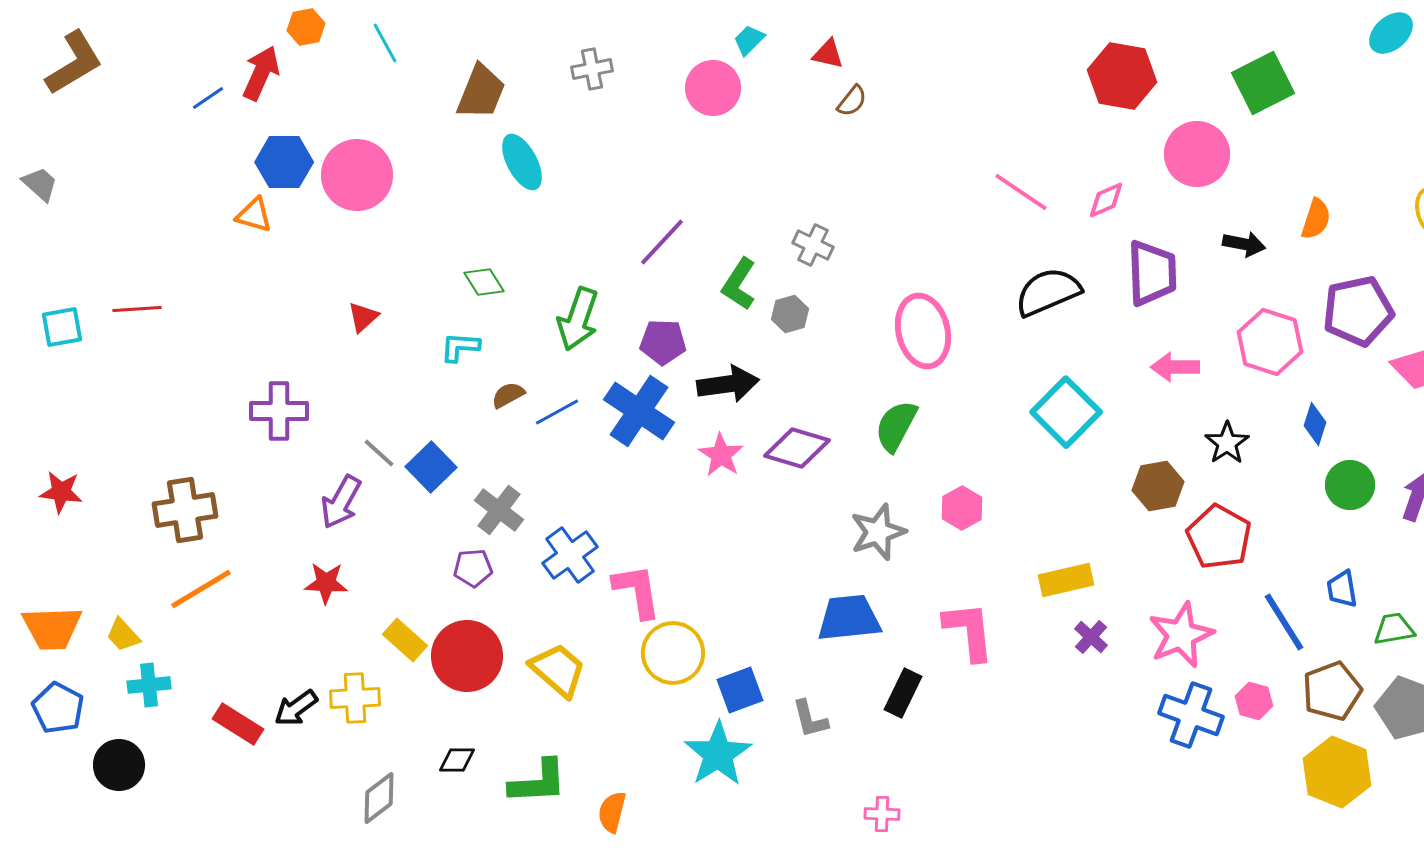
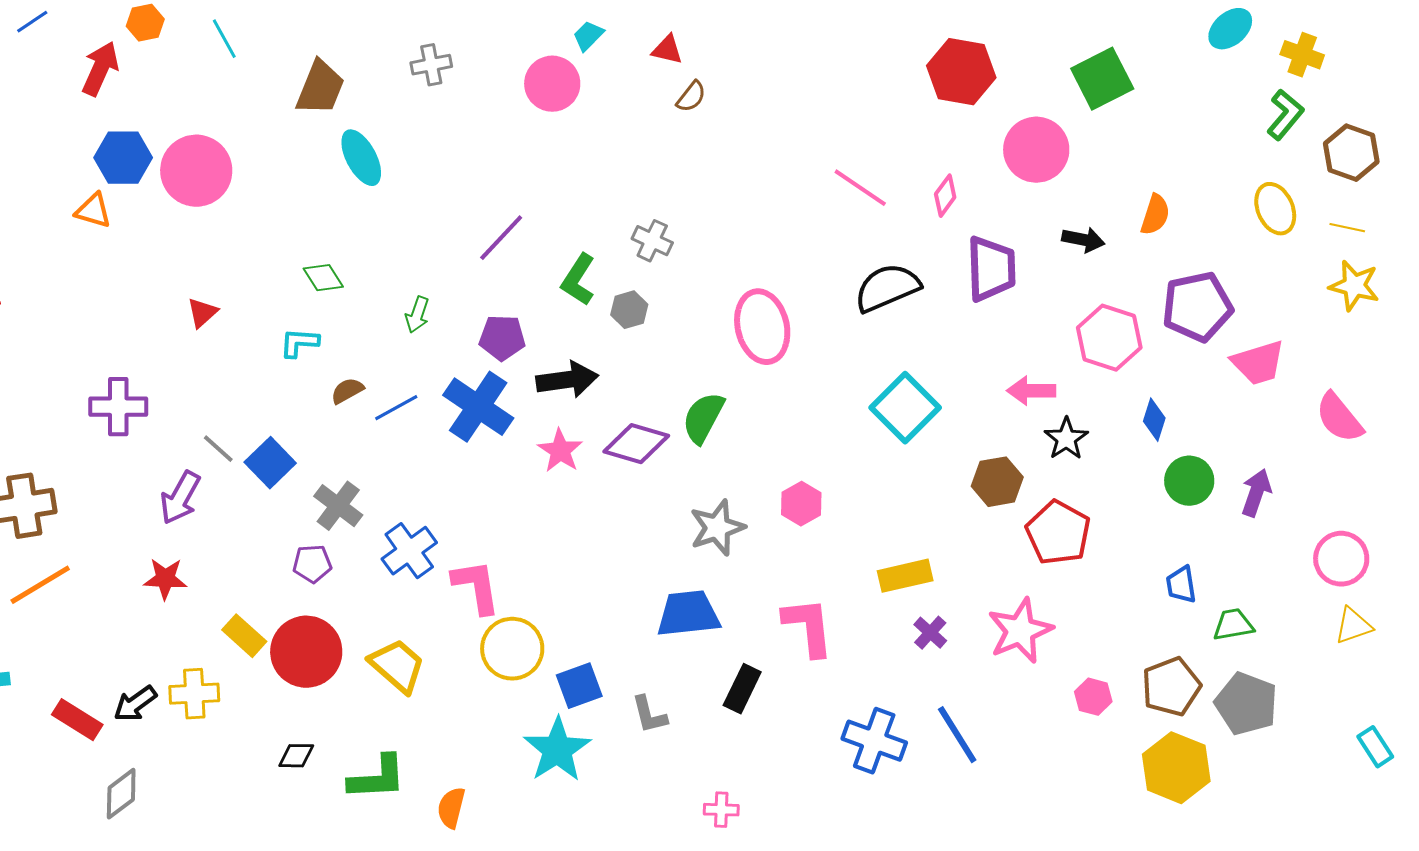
blue line: (208, 98) -> (32, 22), moved
pink diamond: (1106, 200) -> (945, 196), turned -30
green arrow: (578, 319) -> (417, 315), size x0.6
pink arrow: (1175, 367) -> (1031, 391), moved
green semicircle: (896, 426) -> (703, 418), moved
blue line: (1284, 622) -> (957, 735), moved
blue cross: (1191, 715) -> (874, 741), moved
gray diamond: (379, 798) -> (121, 794), moved

